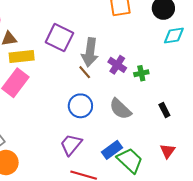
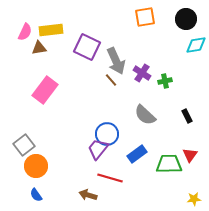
gray arrow: (90, 52) -> (116, 61), turned -32
yellow rectangle: (22, 56) -> (51, 30), moved
blue circle: (80, 106) -> (107, 134), moved
green trapezoid: (130, 160) -> (169, 164), moved, turned -44

